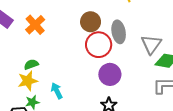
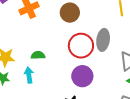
brown circle: (91, 22) -> (70, 13), moved
green semicircle: (31, 64) -> (38, 55), moved

